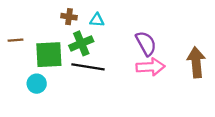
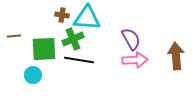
cyan triangle: (97, 20) -> (87, 18), size x2.0

